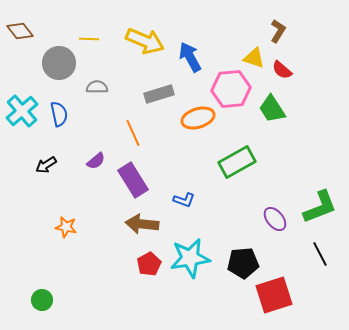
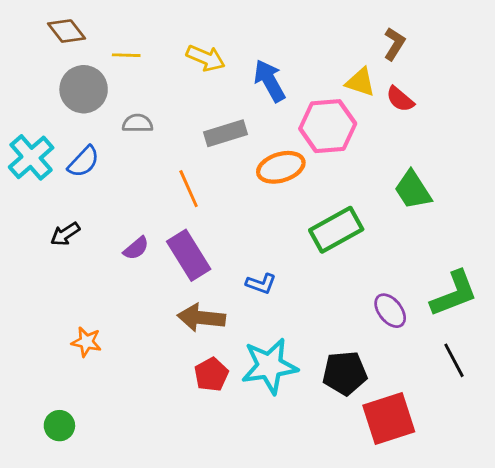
brown diamond: (20, 31) -> (67, 31), moved
yellow arrow: (145, 41) -> (206, 58), size x0.7
green trapezoid: (272, 109) -> (413, 190), moved
blue semicircle: (59, 114) -> (84, 162), turned 55
purple semicircle: (96, 161) -> (136, 248), moved
orange star: (66, 227) -> (86, 342), moved

